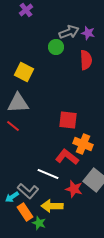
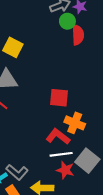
green circle: (56, 47) -> (67, 21), moved
white line: (48, 174) -> (61, 154), moved, turned -30

